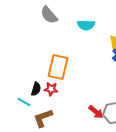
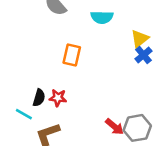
orange rectangle: (58, 67) -> (72, 55), moved, size x0.7

